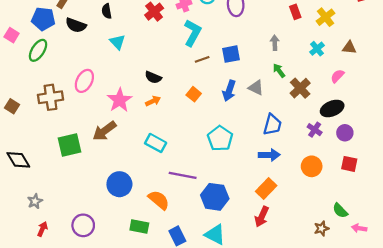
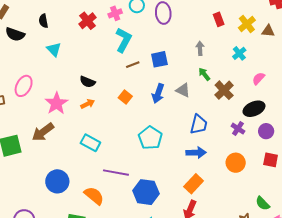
brown triangle: (349, 48) -> (268, 31), moved

